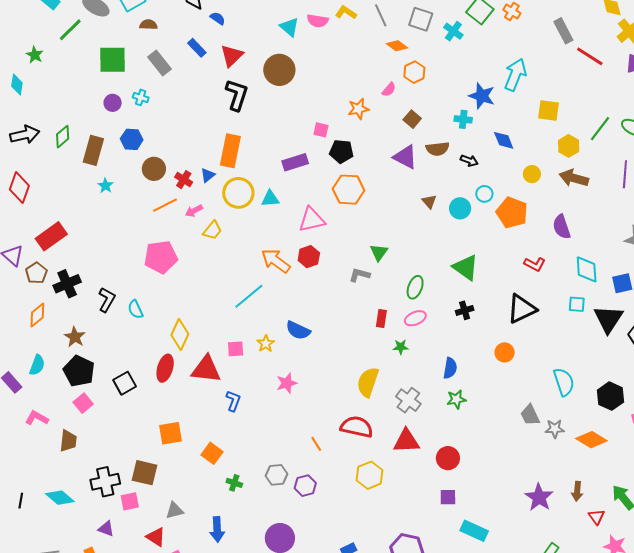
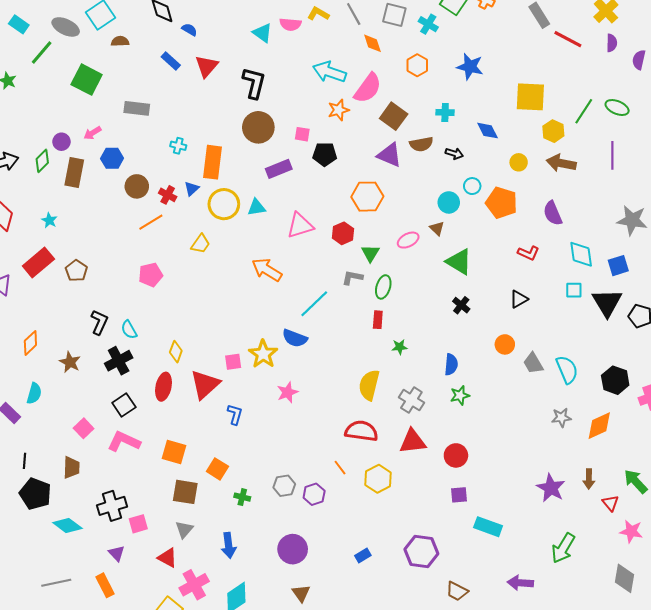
orange diamond: (397, 46) -> (373, 43), turned 40
green square: (113, 60) -> (87, 80), turned 32
gray rectangle: (160, 63) -> (137, 108), moved, turned -40
brown circle: (279, 70) -> (258, 127), moved
orange hexagon: (414, 72) -> (417, 65), moved
cyan arrow: (515, 75) -> (329, 72), moved, turned -88
pink semicircle: (389, 90) -> (368, 88), size x2.0
black L-shape: (237, 95) -> (254, 83), moved
blue star: (482, 96) -> (470, 67), moved
cyan cross: (141, 97) -> (178, 146), moved
purple circle: (113, 103) -> (61, 142), moved
yellow square: (548, 110) -> (530, 97), size x1.4
brown square: (412, 119) -> (394, 116), size x1.5
cyan star: (105, 186) -> (49, 220), moved
orange hexagon: (348, 190) -> (367, 197), moved
brown triangle: (429, 202) -> (437, 228), moved
pink arrow: (194, 211) -> (92, 133), moved
pink pentagon: (161, 257) -> (151, 275), size x0.7
red hexagon: (309, 257) -> (343, 233), moved
brown pentagon: (36, 273) -> (76, 271), moved
black cross: (67, 284) -> (119, 361), moved
green ellipse: (415, 287) -> (383, 287), moved
cyan line: (249, 296) -> (314, 304), moved
black triangle: (522, 309) -> (519, 299), size x0.6
black cross: (465, 310) -> (461, 305), turned -30
pink ellipse: (415, 318) -> (408, 240), moved
yellow diamond: (180, 335) -> (176, 352), size x0.7
yellow star: (266, 344) -> (263, 354), size x1.6
red triangle: (206, 369) -> (205, 384), turned -44
black pentagon: (79, 371) -> (35, 494), moved
gray trapezoid: (530, 415) -> (533, 363), moved
pink L-shape: (37, 418) -> (124, 441), moved, size x1.4
orange square: (170, 433) -> (174, 452), turned 30
orange diamond: (591, 440) -> (599, 426), turned -52
orange line: (316, 444) -> (340, 468), moved
brown square: (144, 473) -> (185, 492), moved
black line: (21, 501) -> (25, 461), moved
gray triangle: (175, 510) -> (184, 529), turned -30
purple triangle: (106, 529) -> (116, 553), turned 30

